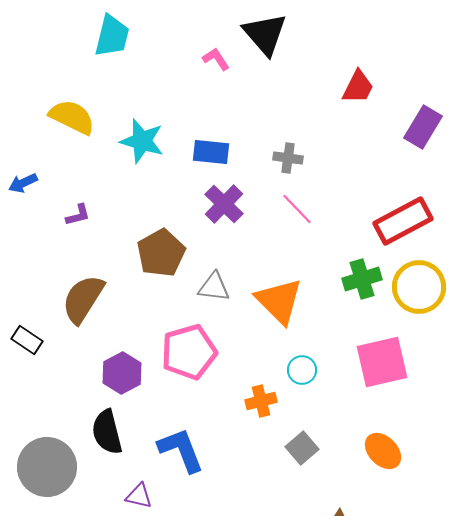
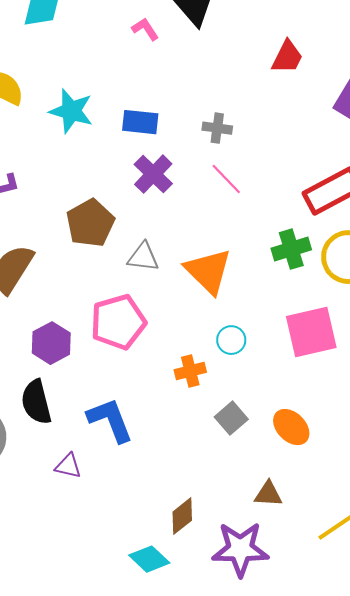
orange ellipse: (383, 451) -> (291, 427), moved

